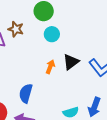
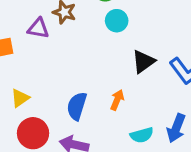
orange arrow: (50, 67) -> (117, 100), moved

